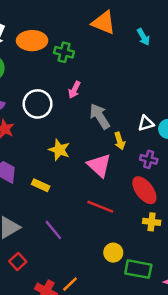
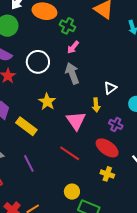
pink arrow: (74, 90) -> (73, 47), moved
gray arrow: (100, 116) -> (72, 73), moved
white triangle: (146, 123) -> (110, 88), moved, turned -32
yellow rectangle: (41, 185) -> (26, 126), size x1.5
red ellipse: (144, 190) -> (107, 148), turned -30

